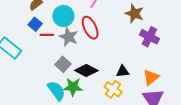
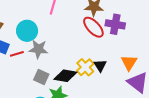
red ellipse: (90, 28) -> (93, 27), moved
black triangle: (123, 71) -> (100, 66), turned -40
yellow cross: (113, 89) -> (85, 67), moved, turned 30

